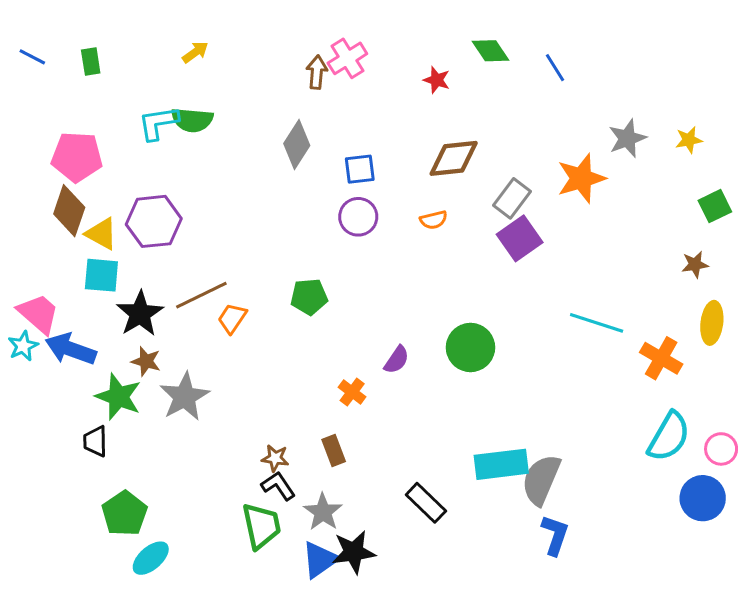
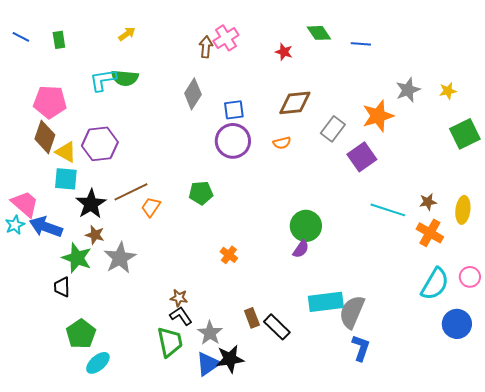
blue line: (555, 68) -> (361, 44), turned -54
green square: (715, 206) -> (465, 134), size x1.4
purple circle: (358, 217) -> (233, 141), size x1.4
purple square: (520, 238) -> (362, 157), moved
brown star: (695, 264) -> (428, 202), moved
purple semicircle: (397, 360) -> (301, 249), moved
pink circle: (721, 449) -> (470, 277), moved
brown rectangle: (334, 450) -> (252, 318), moved

